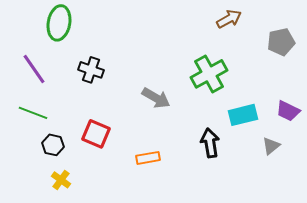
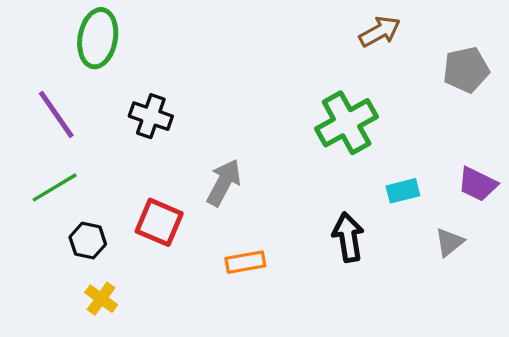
gray arrow: (156, 98) -> (224, 182), moved, turned -92
green line: (33, 113) -> (55, 187), turned -52
cyan rectangle: (243, 115) -> (403, 191), size x0.7

